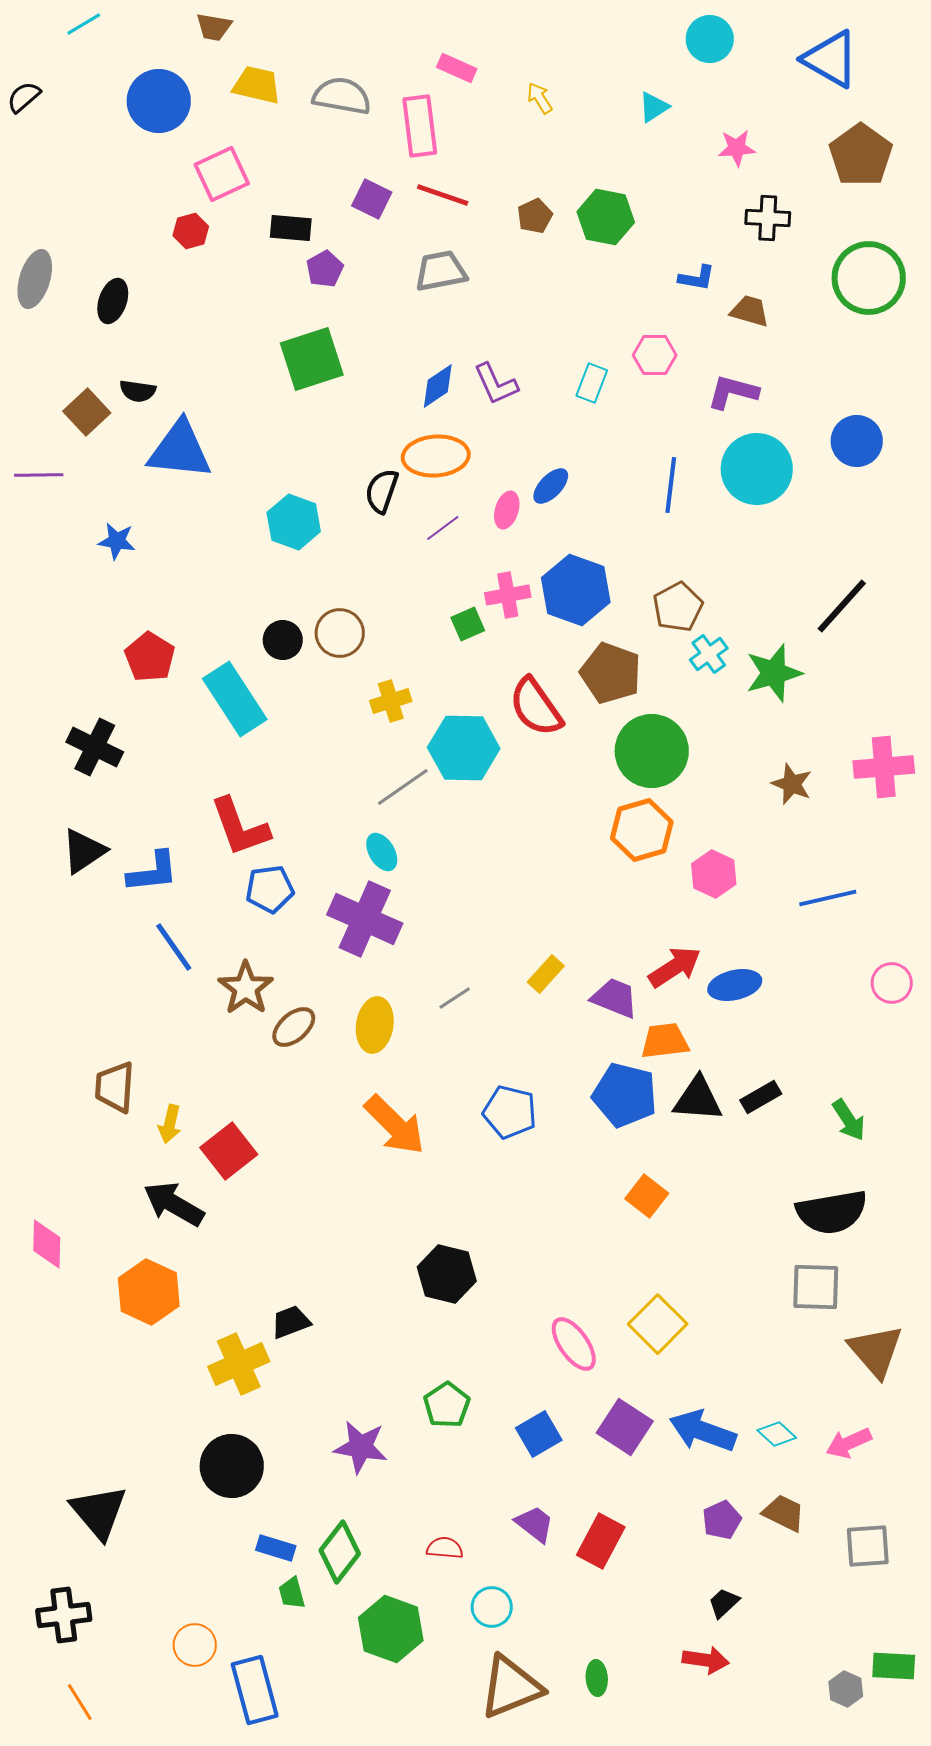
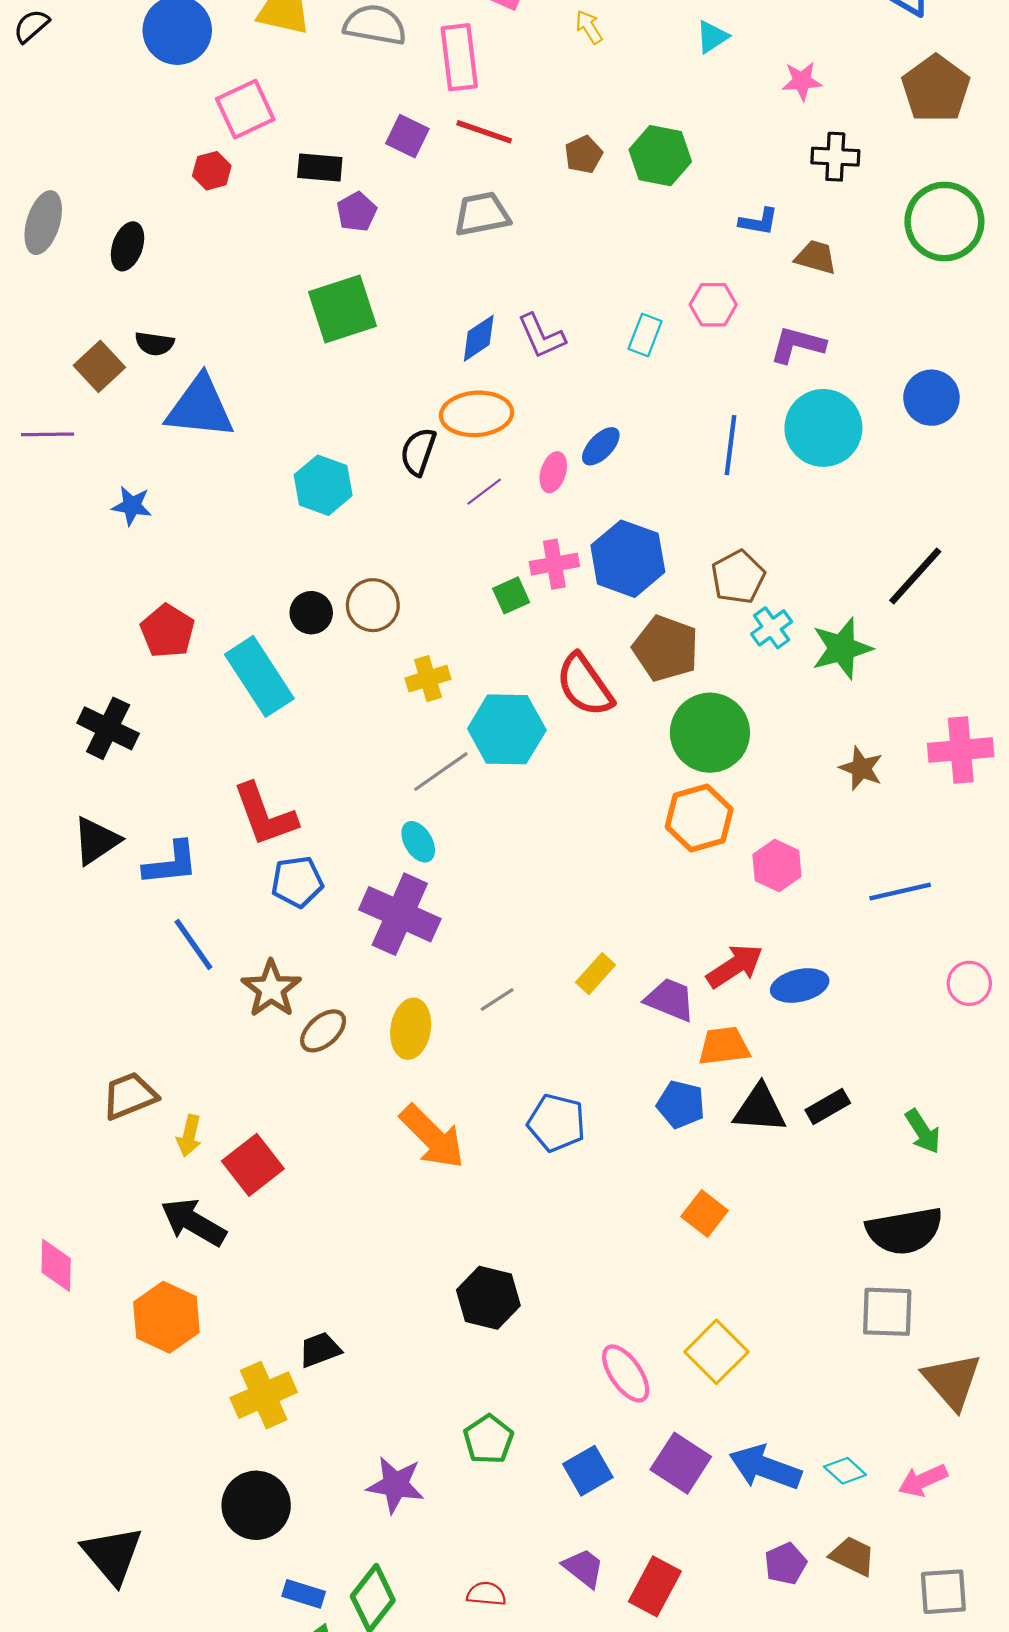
brown trapezoid: (115, 1087) -> (130, 1096), turned 64
blue pentagon: (625, 1095) -> (681, 1104), size x0.7

